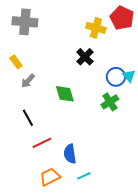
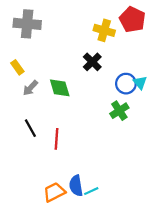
green diamond: (65, 94) -> (60, 88), moved
red line: (42, 143) -> (56, 139), moved, turned -60
blue semicircle: (70, 154) -> (76, 186), moved

